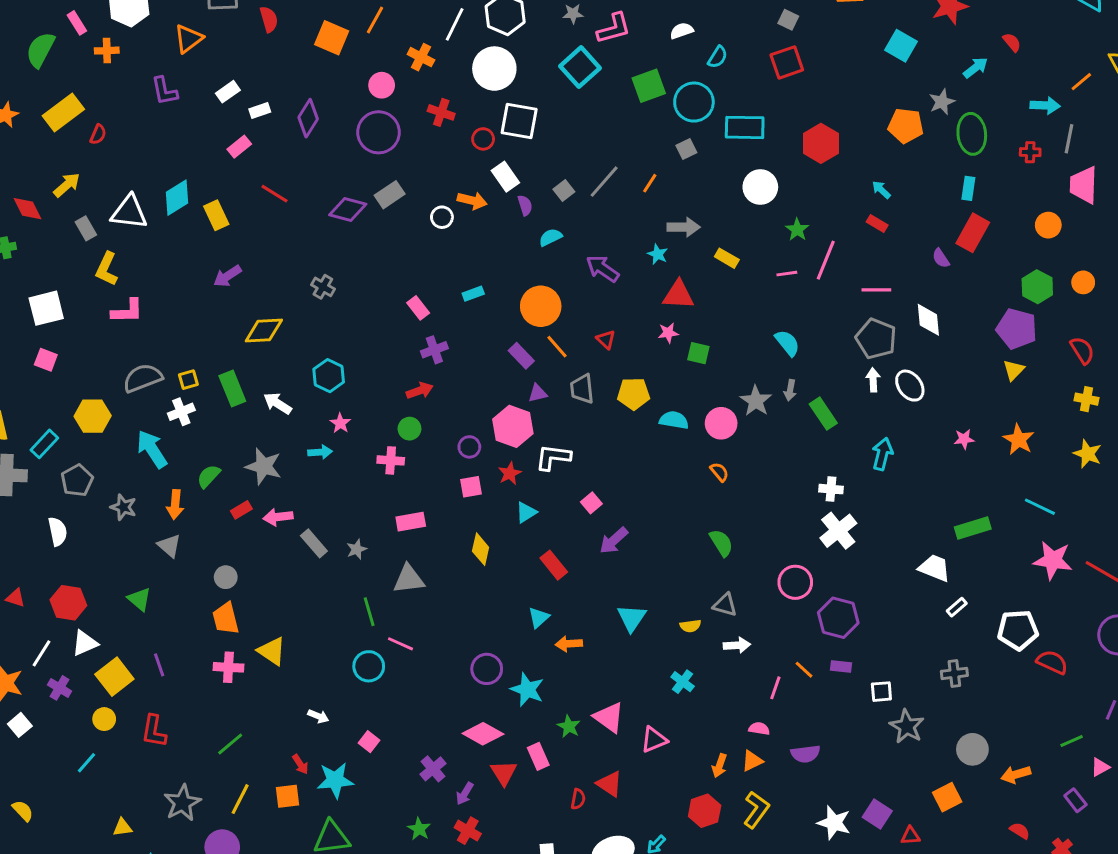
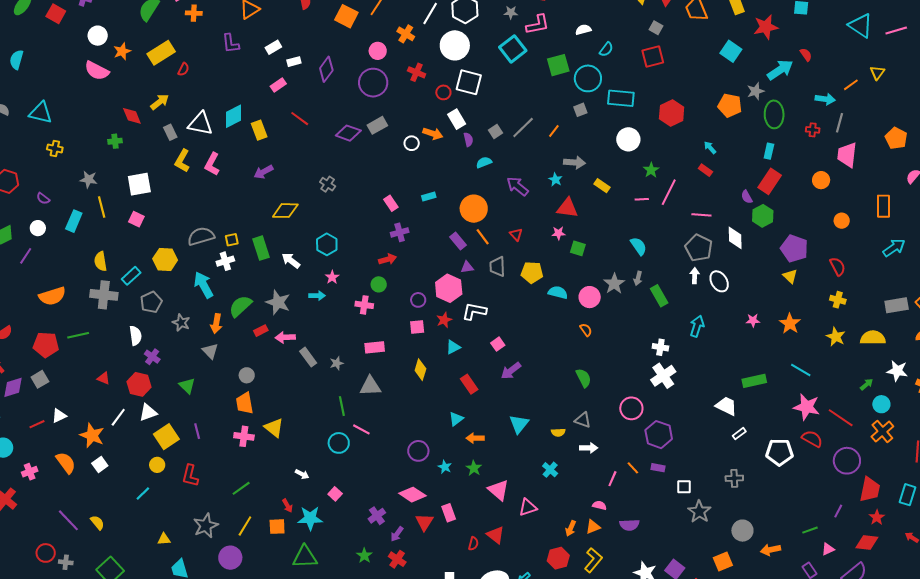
cyan arrow: (976, 68) -> (780, 70), size x1.5
green hexagon: (1037, 287) -> (763, 216), moved
pink L-shape: (127, 311) -> (212, 164), moved, turned 115
yellow triangle: (1014, 370) -> (790, 276), turned -35
green semicircle: (209, 476) -> (240, 306), size x1.4
red semicircle: (1052, 662) -> (812, 439), moved
purple cross: (59, 688) -> (152, 357), moved
cyan star: (527, 690) -> (445, 467), size x0.6
green star: (569, 726) -> (474, 468), moved

